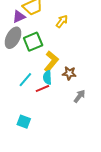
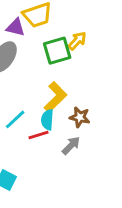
purple triangle: (19, 17) -> (16, 27), turned 32
green square: (33, 42) -> (57, 51), moved
gray arrow: (80, 96) -> (71, 145), moved

